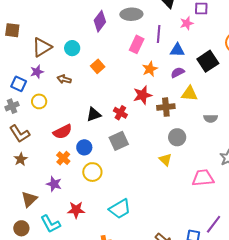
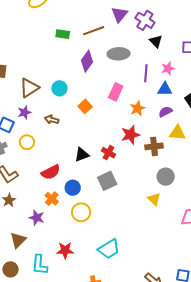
pink star: (187, 23) -> (168, 68), moved
pink rectangle: (137, 44) -> (116, 92), moved
purple star: (54, 184) -> (37, 218), moved
cyan L-shape: (50, 224) -> (40, 265), turned 35

